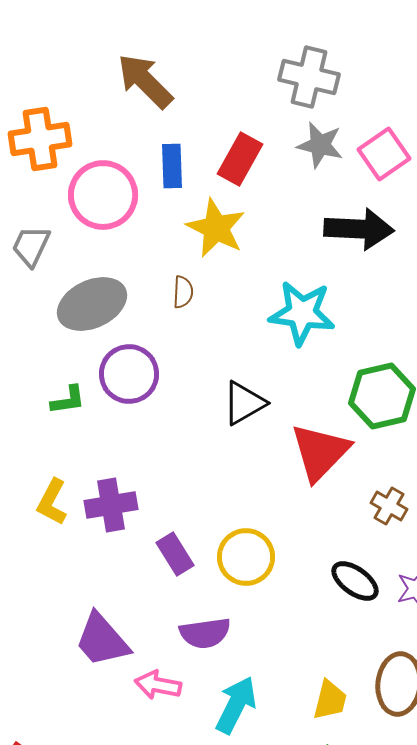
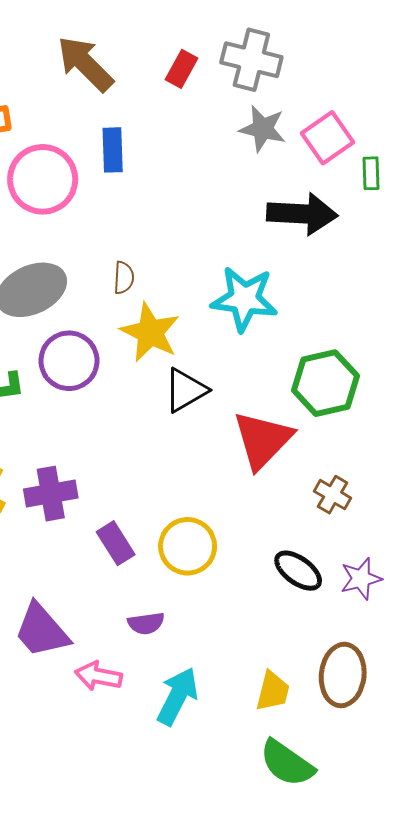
red rectangle: (240, 159) -> (182, 69), moved, size x0.7
yellow star: (216, 228) -> (150, 332), moved
purple semicircle: (205, 633) -> (146, 623), size x0.7

